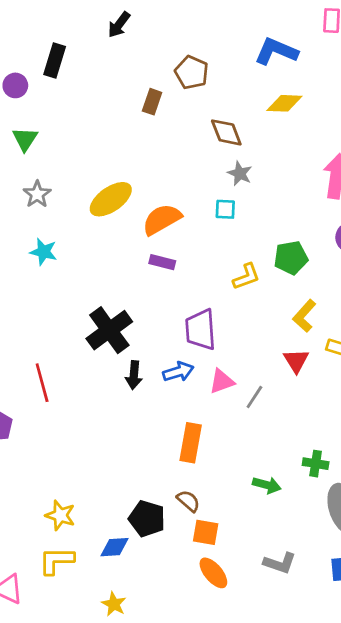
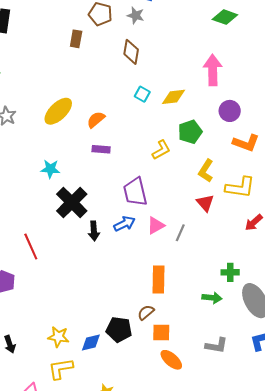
yellow diamond: (284, 103) -> (174, 97), moved
brown diamond: (226, 132) -> (131, 52), turned 40
gray star: (240, 173) -> (136, 15), moved
cyan square: (225, 209) -> (142, 94), moved, turned 35
orange semicircle: (162, 219) -> (96, 120), size x0.7
cyan star: (44, 252) -> (50, 169), moved
orange rectangle: (191, 443) -> (159, 279), moved
green arrow: (267, 485) -> (212, 298), moved
brown semicircle: (188, 501) -> (146, 312), turned -72
blue diamond: (115, 547) -> (91, 342), moved

